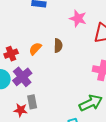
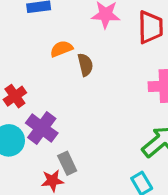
orange semicircle: (35, 49) -> (61, 49), moved, turned 40

